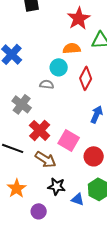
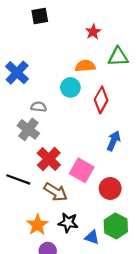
red star: (79, 18) -> (93, 32), size x0.6
gray semicircle: (47, 84) -> (39, 107), moved
orange star: (17, 188) -> (37, 225), moved

